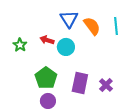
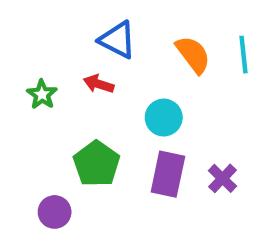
blue triangle: (69, 19) -> (118, 40), moved, turned -30
cyan circle: (66, 47) -> (164, 118), moved
purple circle: (48, 101) -> (55, 212), moved

